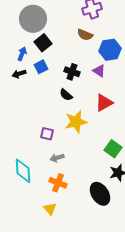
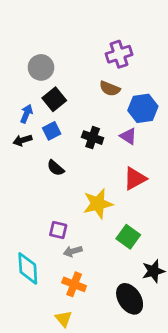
gray circle: (33, 19) -> (41, 67), size x0.7
black semicircle: (66, 95) -> (56, 168), moved
purple square: (47, 134) -> (58, 230), moved
green square: (113, 149) -> (128, 237), moved

